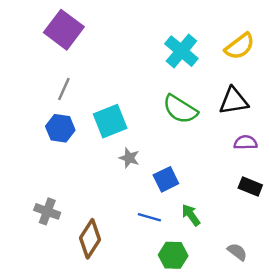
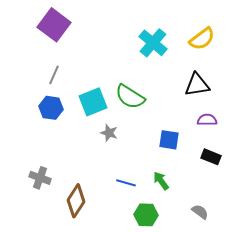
green semicircle: (180, 109) -> (130, 97), moved
blue square: (166, 179) -> (169, 140), moved, turned 35

